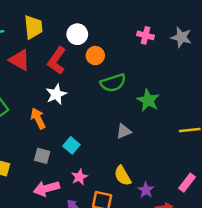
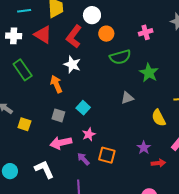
pink cross: (146, 35) -> (146, 32), moved, turned -32
white star: (56, 94) -> (72, 64), turned -30
yellow semicircle: (123, 176) -> (159, 118), moved

